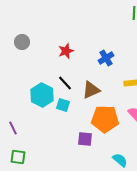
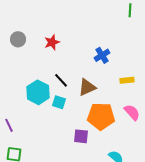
red star: (66, 51) -> (52, 42), moved

